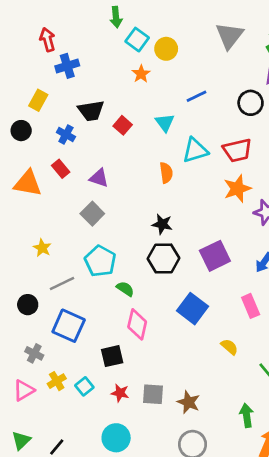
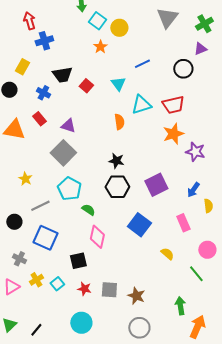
gray square: (92, 214) -> (63, 153), size x1.4

